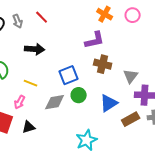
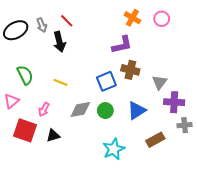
black arrow: (35, 49) -> (59, 42), moved, turned 72
blue square: (69, 75) -> (106, 81), moved
yellow line: (31, 83) -> (60, 82), moved
green circle: (79, 95) -> (105, 111), moved
brown rectangle: (131, 119) -> (155, 140), moved

